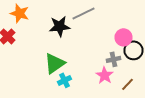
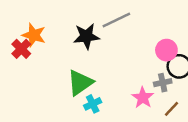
orange star: (20, 13) -> (34, 35), moved
gray cross: (114, 59) -> (163, 83), moved

